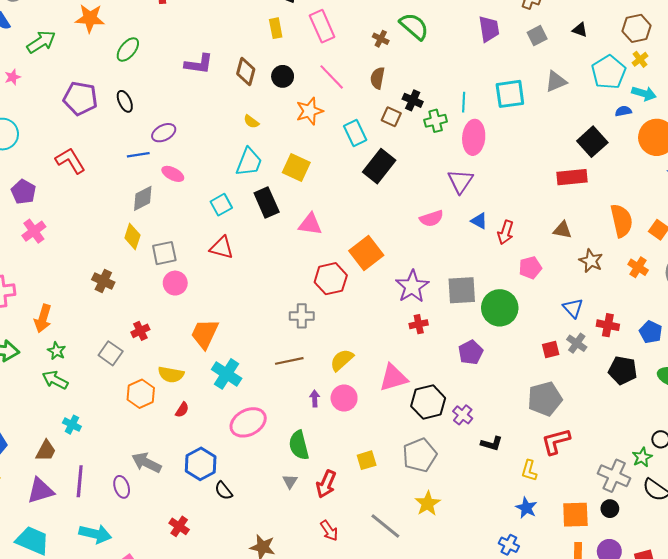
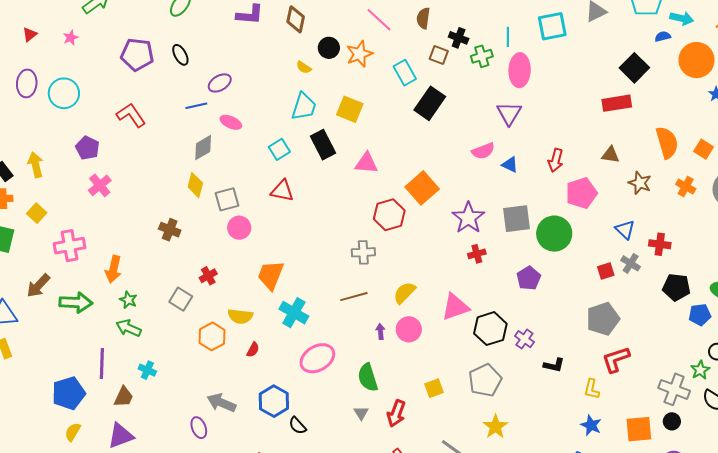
black circle: (283, 76) -> (329, 48), moved
blue triangle: (479, 221) -> (510, 165), moved
pink pentagon: (530, 268) -> (581, 193), size x1.4
blue pentagon: (651, 332) -> (700, 315), moved, turned -30
purple line: (80, 481) -> (102, 363), moved

